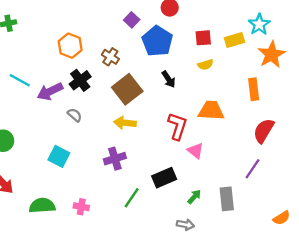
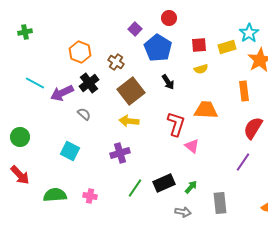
black rectangle: (164, 178) -> (164, 183), moved
gray rectangle: (227, 199) -> (220, 203), moved

